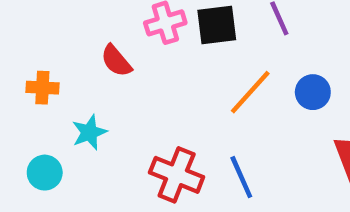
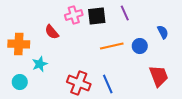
orange cross: (42, 88) -> (19, 44), size x1.5
orange line: (250, 92) -> (112, 46), turned 35

